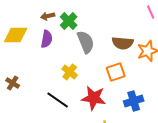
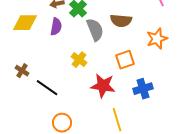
brown semicircle: (123, 43) -> (121, 21), moved
black line: (58, 100) -> (47, 88), moved

